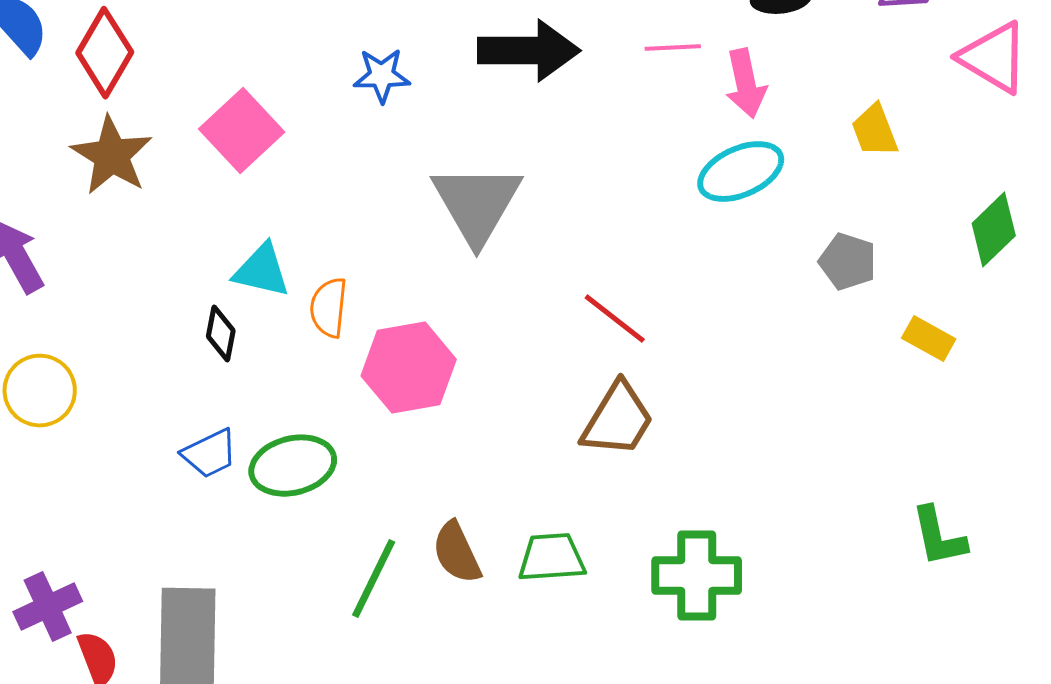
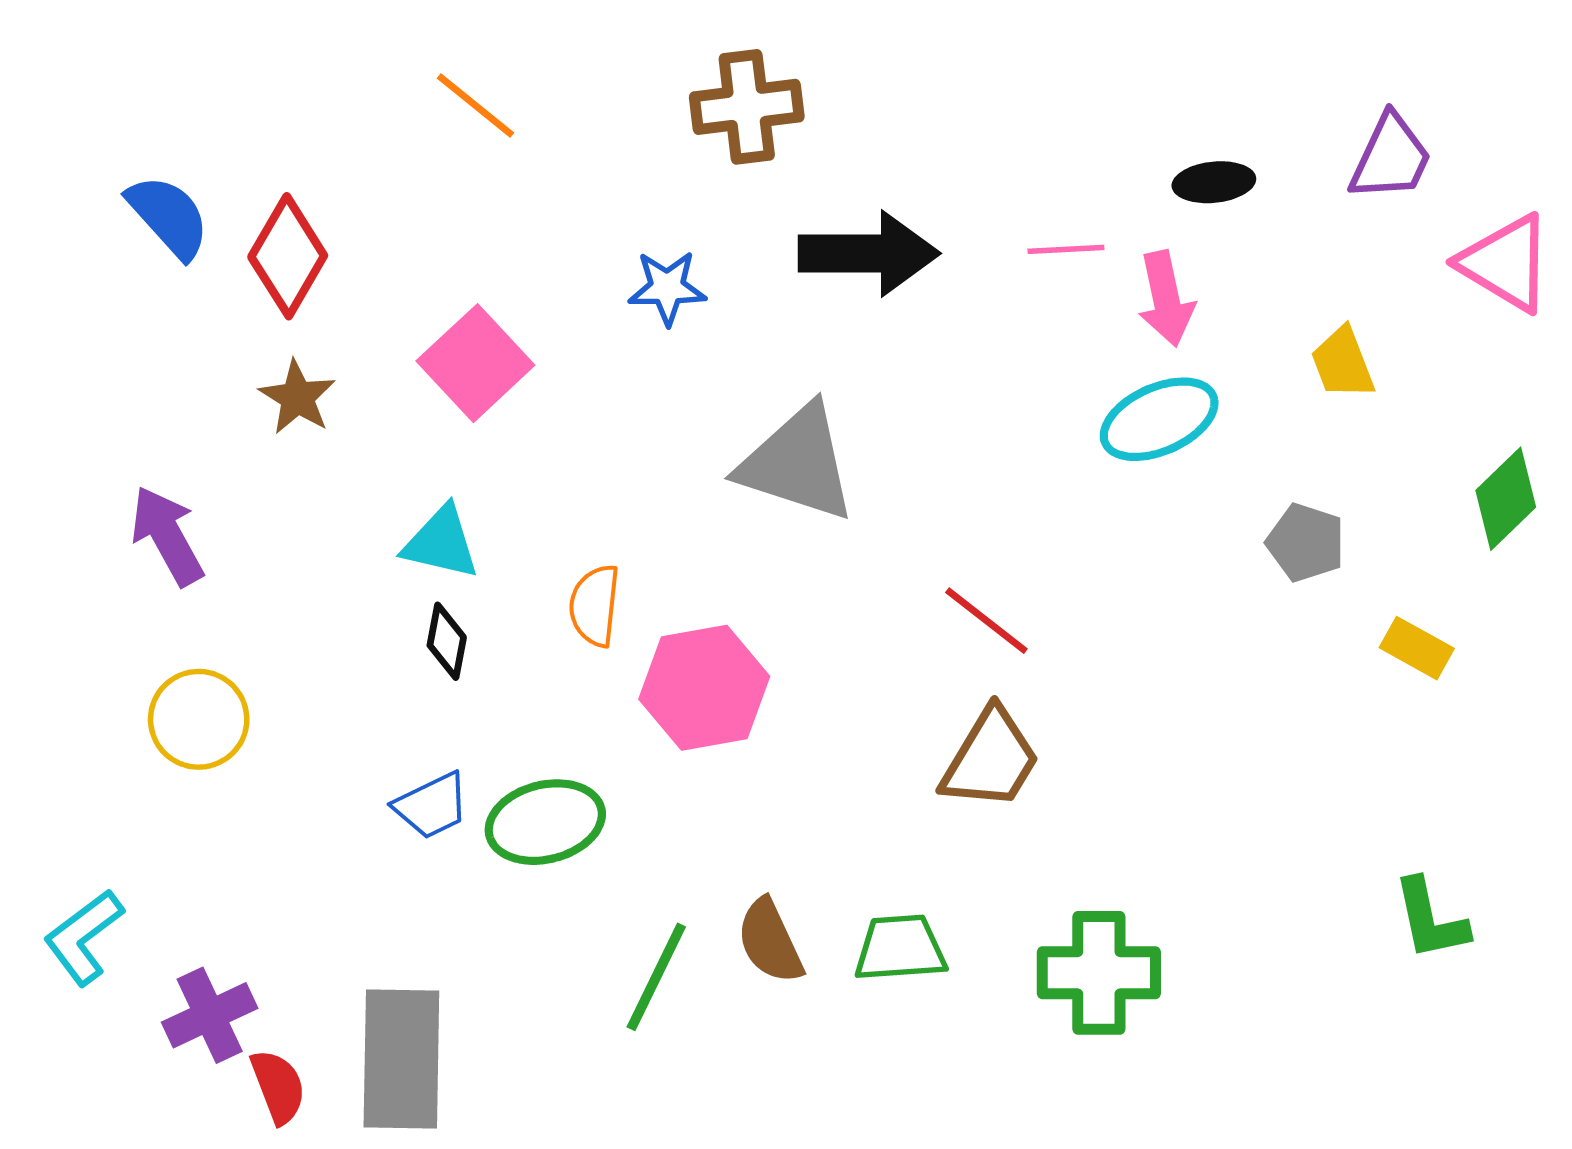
brown star: (112, 156) -> (297, 397), size x0.7
gray triangle: (477, 204) -> (797, 463), turned -42
cyan triangle: (262, 271) -> (441, 543), moved

